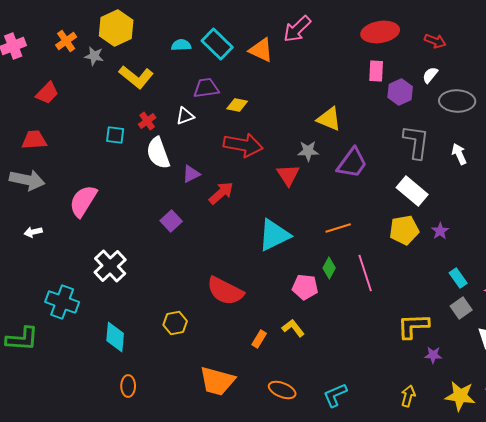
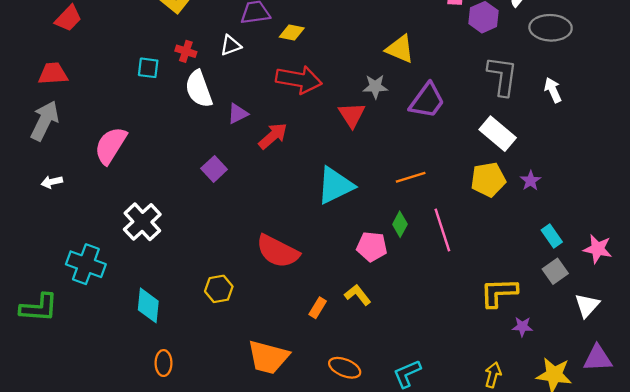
red cross: (147, 121) -> (186, 51), turned -36
gray arrow: (27, 180) -> (45, 121), turned -76

